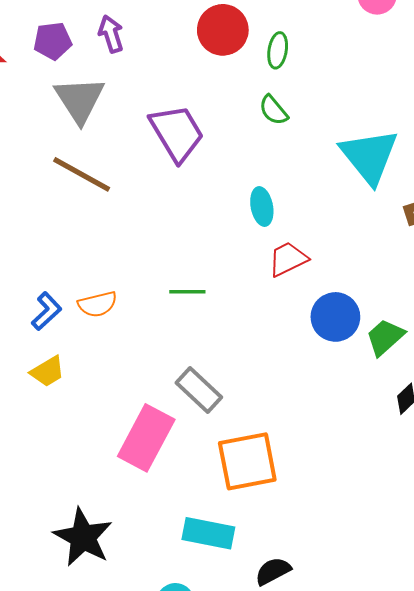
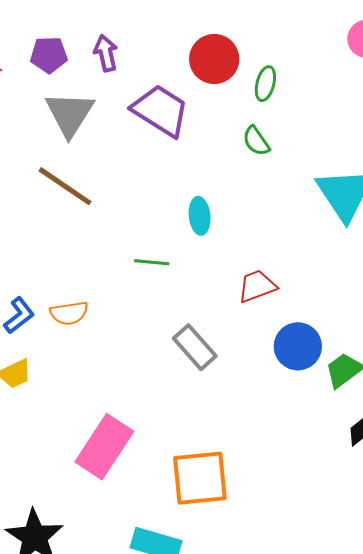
purple trapezoid: (177, 133) -> (161, 111), moved, turned -32
cyan ellipse: (262, 206) -> (200, 216), moved
green line: (187, 292) -> (152, 262), moved
gray rectangle: (199, 390) -> (195, 347), moved

